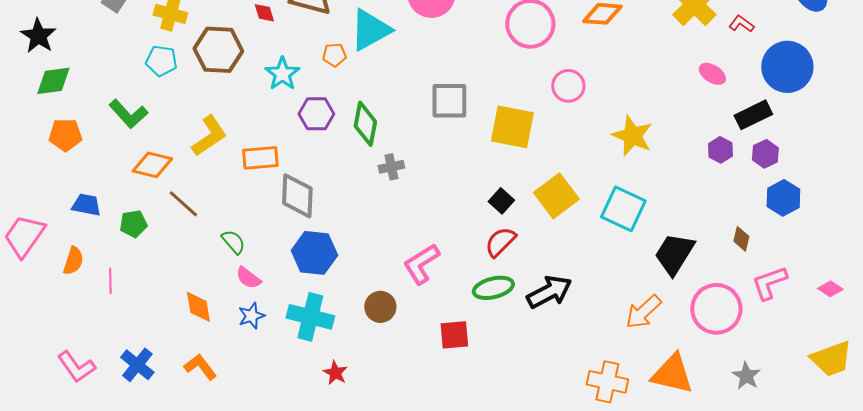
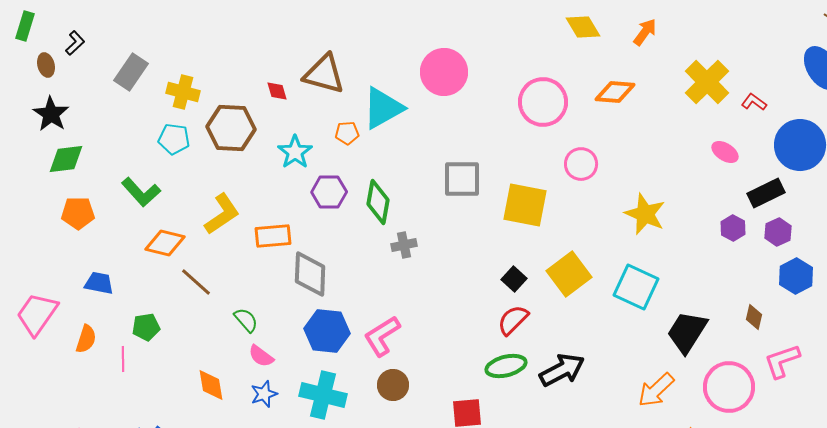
green pentagon: (133, 224) -> (146, 327), moved
pink L-shape: (421, 264) -> (382, 336), moved

